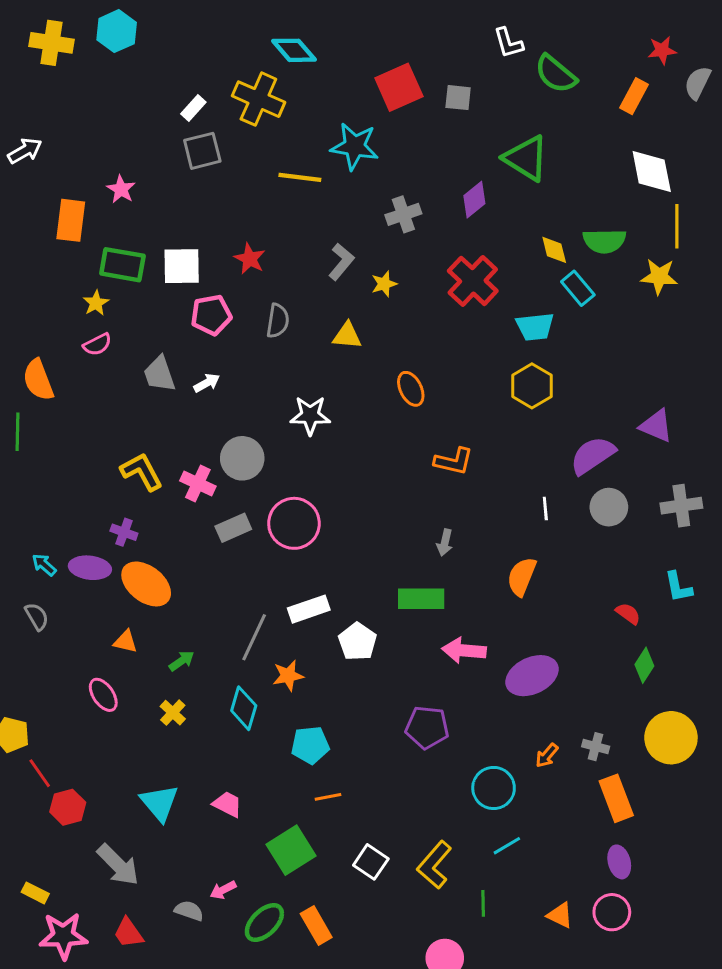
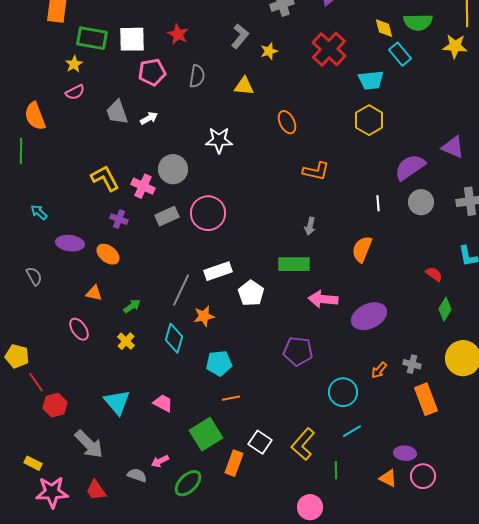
purple cross: (124, 532) -> (119, 219), moved
cyan arrow: (44, 565) -> (39, 212), moved
orange ellipse: (146, 584) -> (108, 254), size x0.7
purple ellipse: (619, 862) -> (405, 453), moved, turned -70
orange rectangle: (316, 925) -> (234, 463), moved, turned 50

